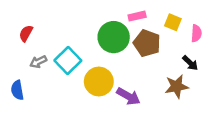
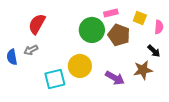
red semicircle: (26, 33) -> (37, 24), moved, size x1.5
cyan square: (68, 61) -> (55, 79), moved, turned 30
blue semicircle: (17, 90) -> (12, 57), moved
purple arrow: (128, 96) -> (115, 78), moved

